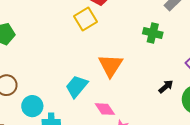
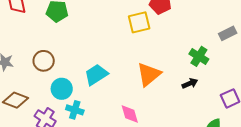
cyan trapezoid: (77, 86) -> (96, 75), moved
black arrow: (166, 87) -> (190, 83), moved

